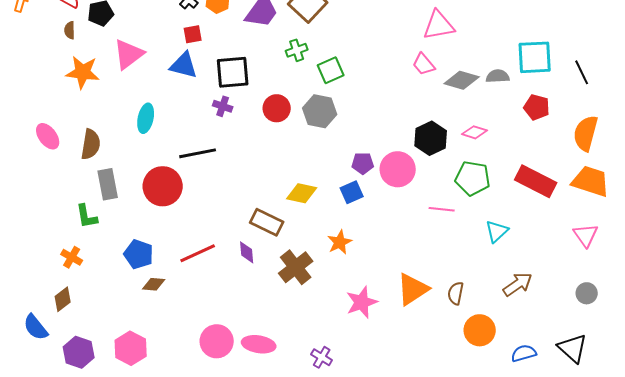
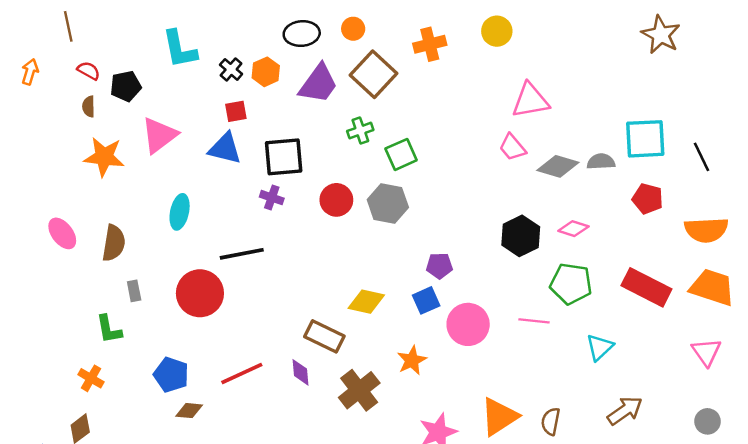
orange semicircle: (586, 133) -> (706, 230), turned -108
pink circle: (398, 169) -> (468, 324), moved
gray rectangle: (108, 184) -> (134, 291), size x0.6

